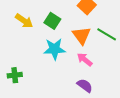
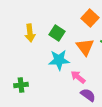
yellow arrow: (24, 21) -> (30, 33), turned 48
pink arrow: (85, 59) -> (78, 77), moved

